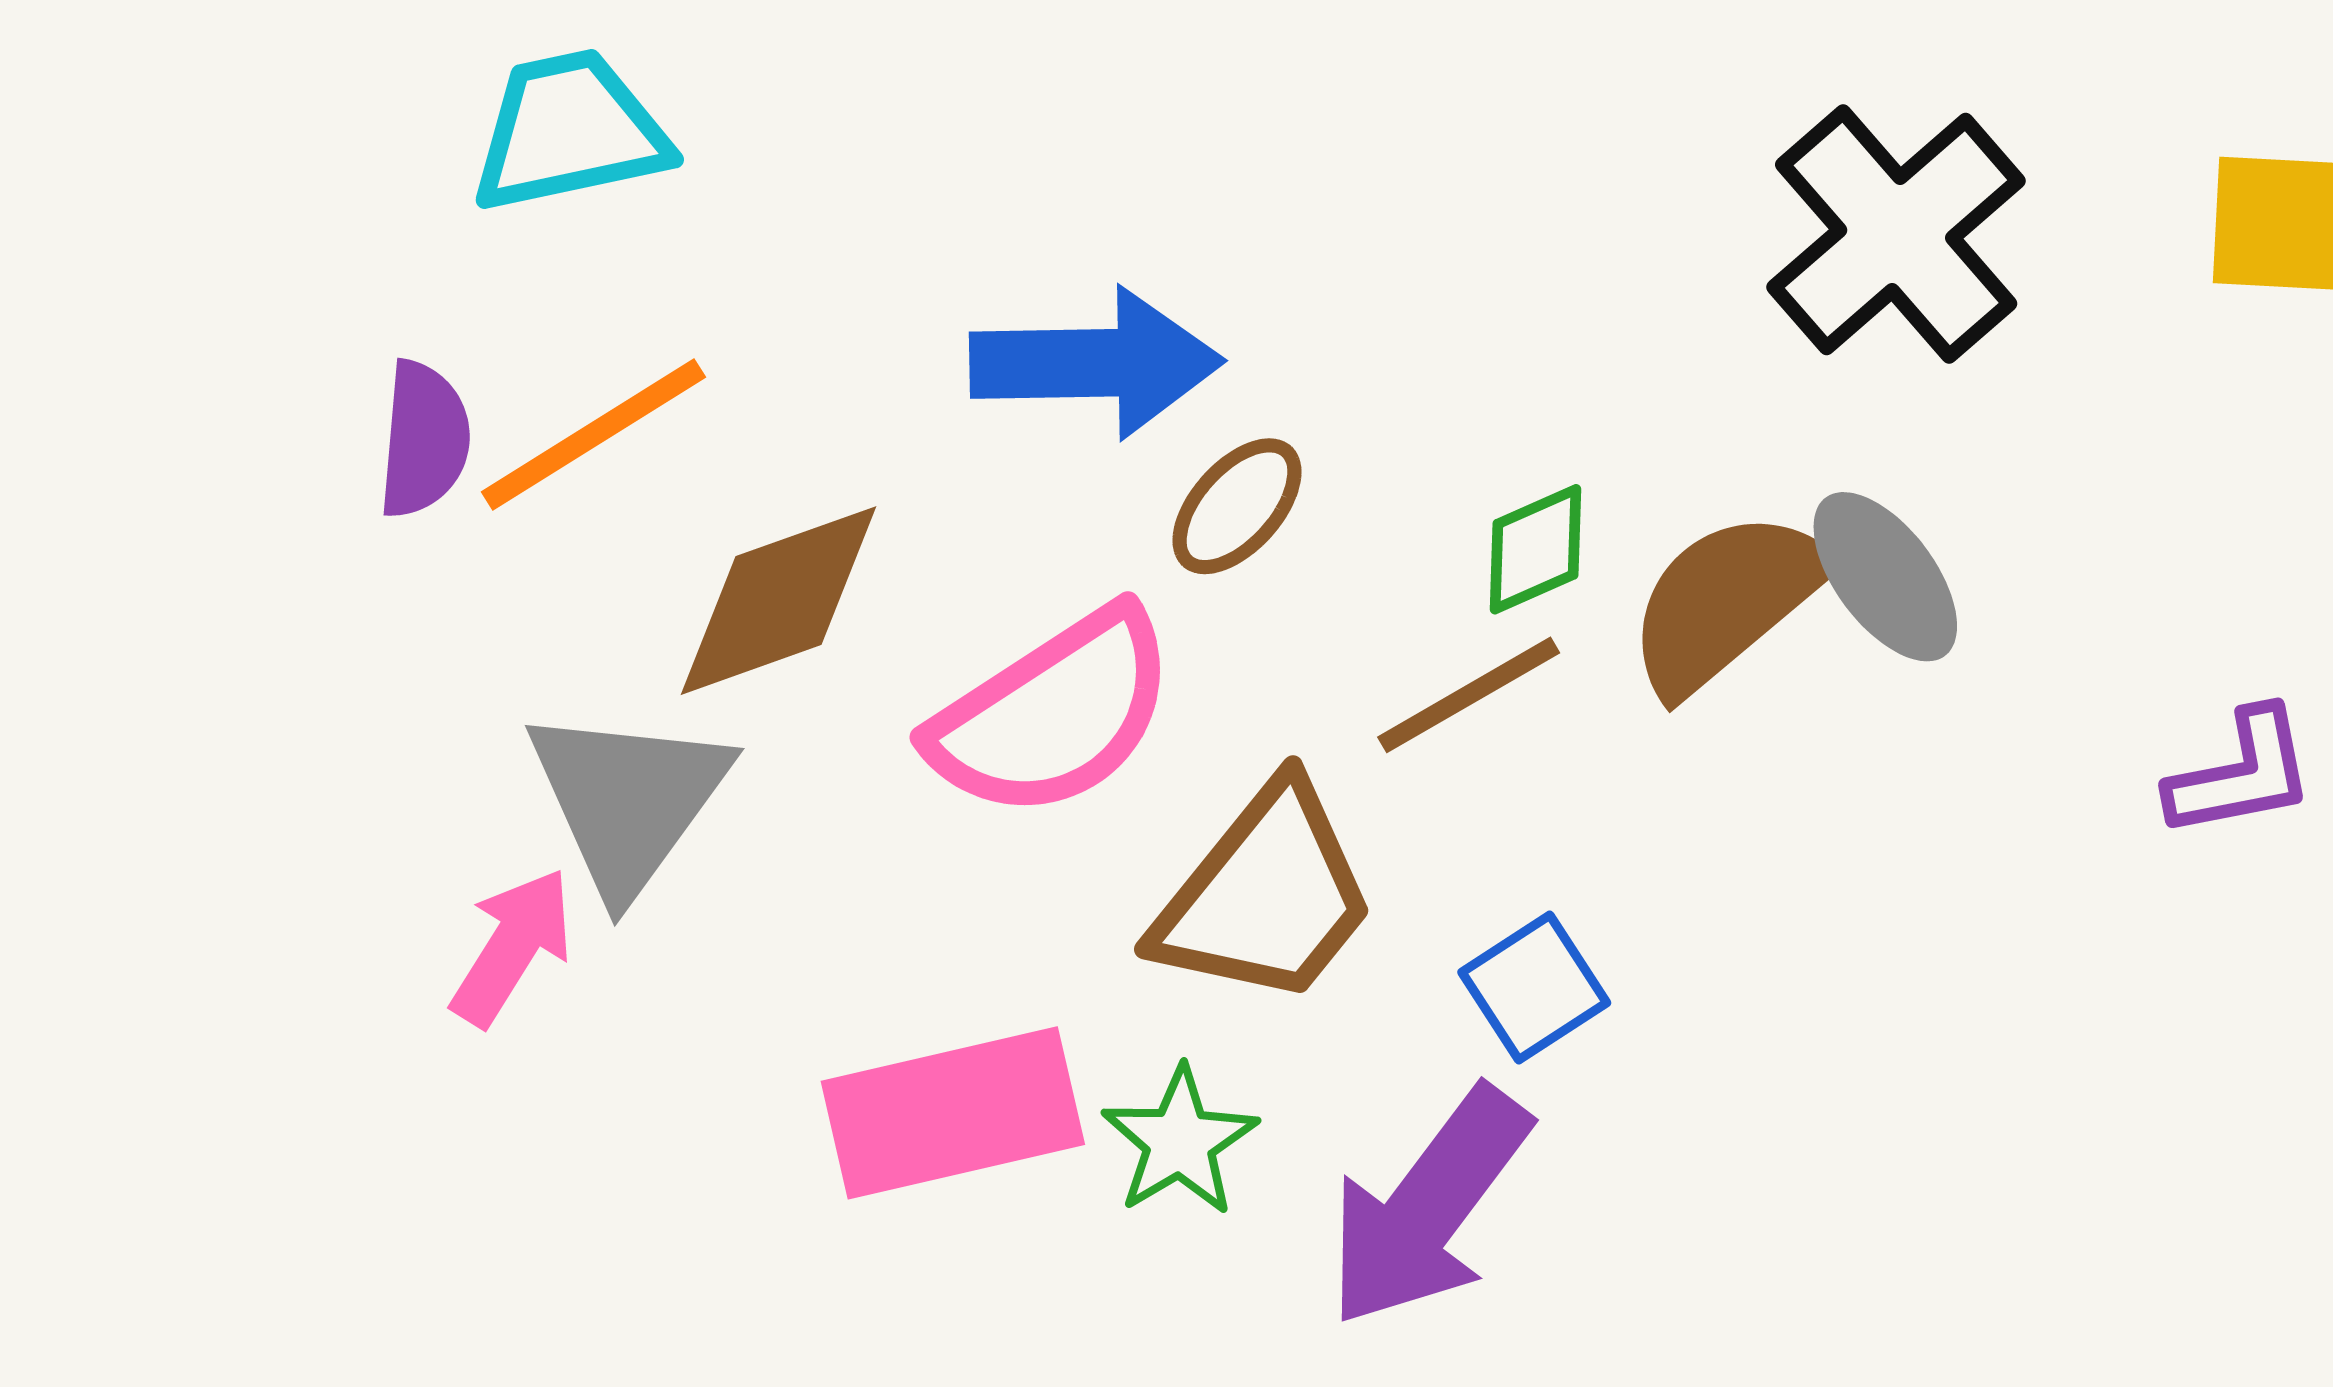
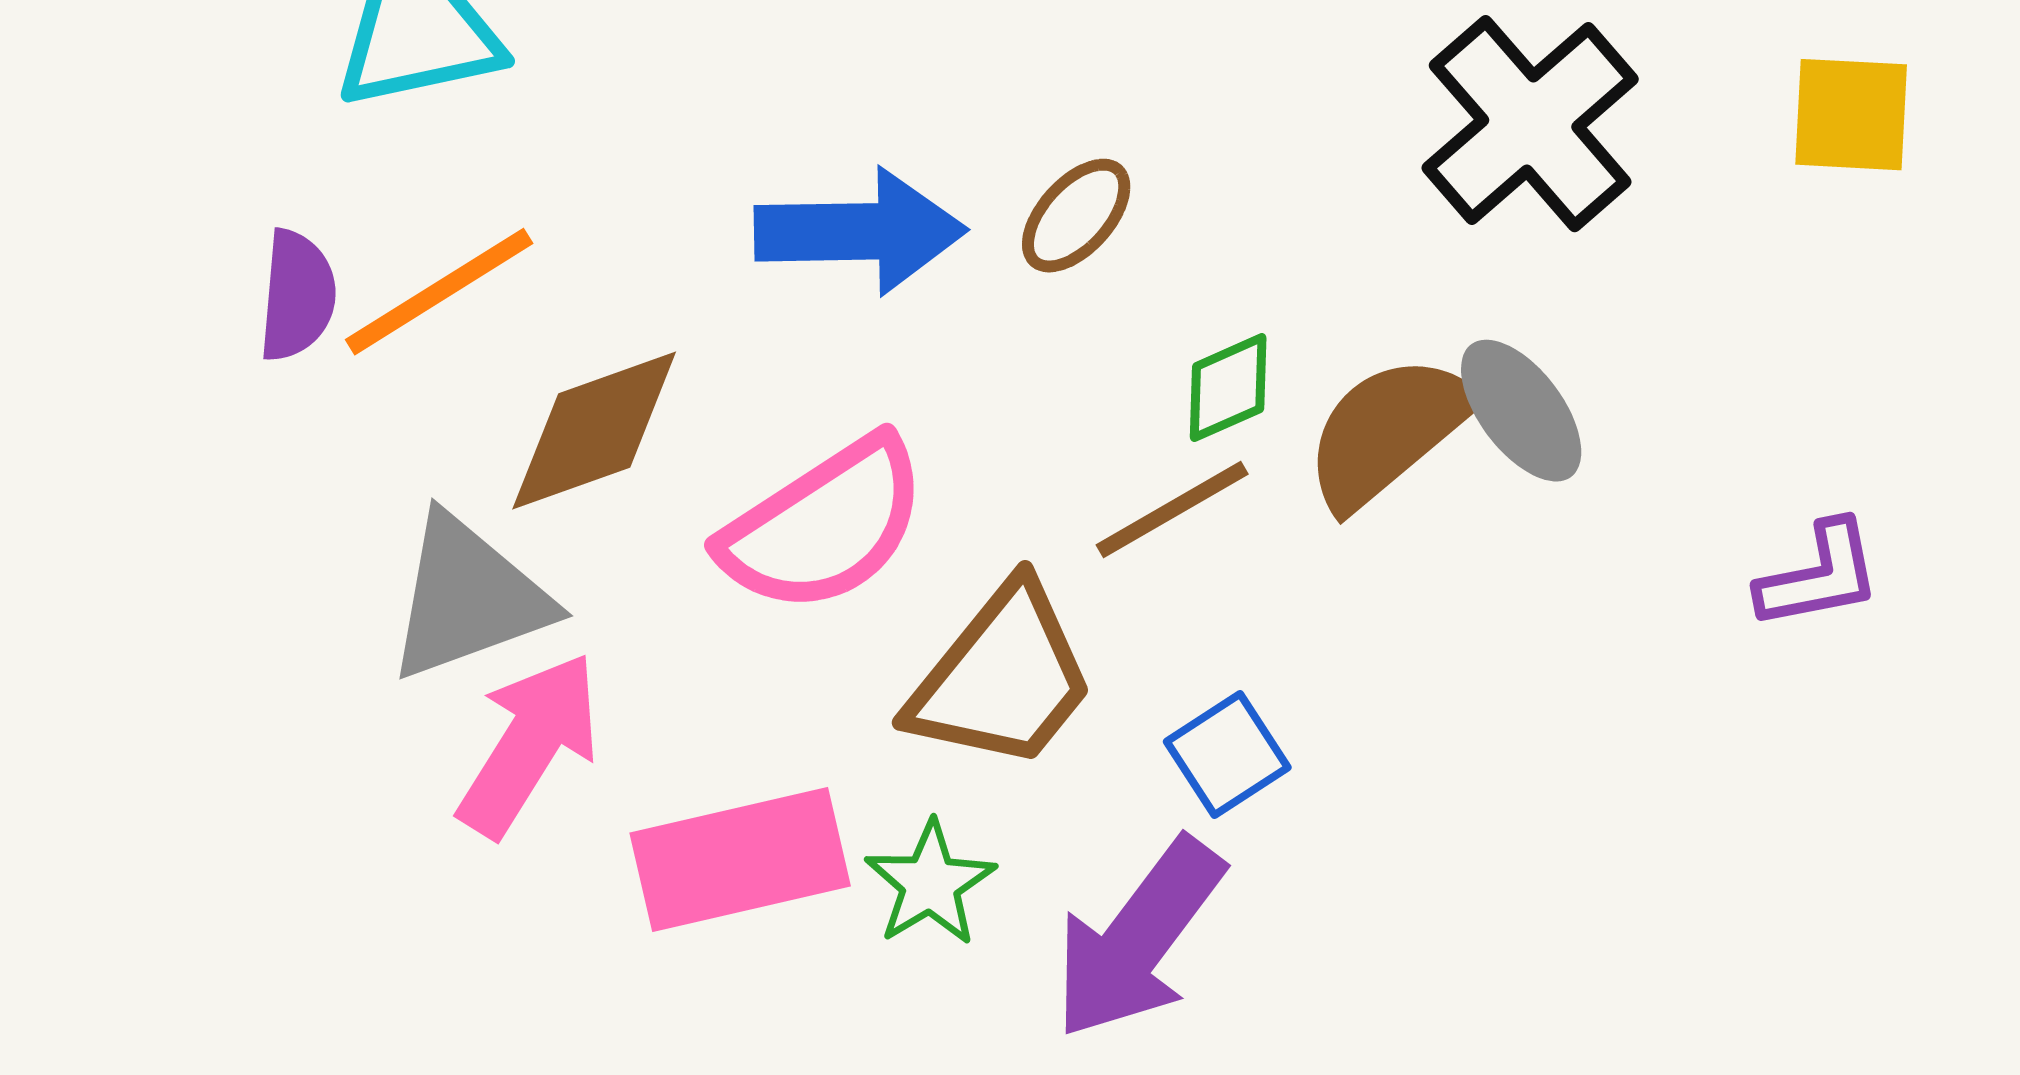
brown ellipse: (1237, 506) -> (1076, 216), moved
gray triangle: (628, 800) -> (468, 598), turned 34
pink arrow: (512, 947) -> (529, 745), moved, size x1.4

